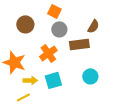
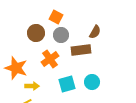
brown circle: (25, 24) -> (36, 33), moved
cyan square: (53, 80) -> (67, 84), moved

